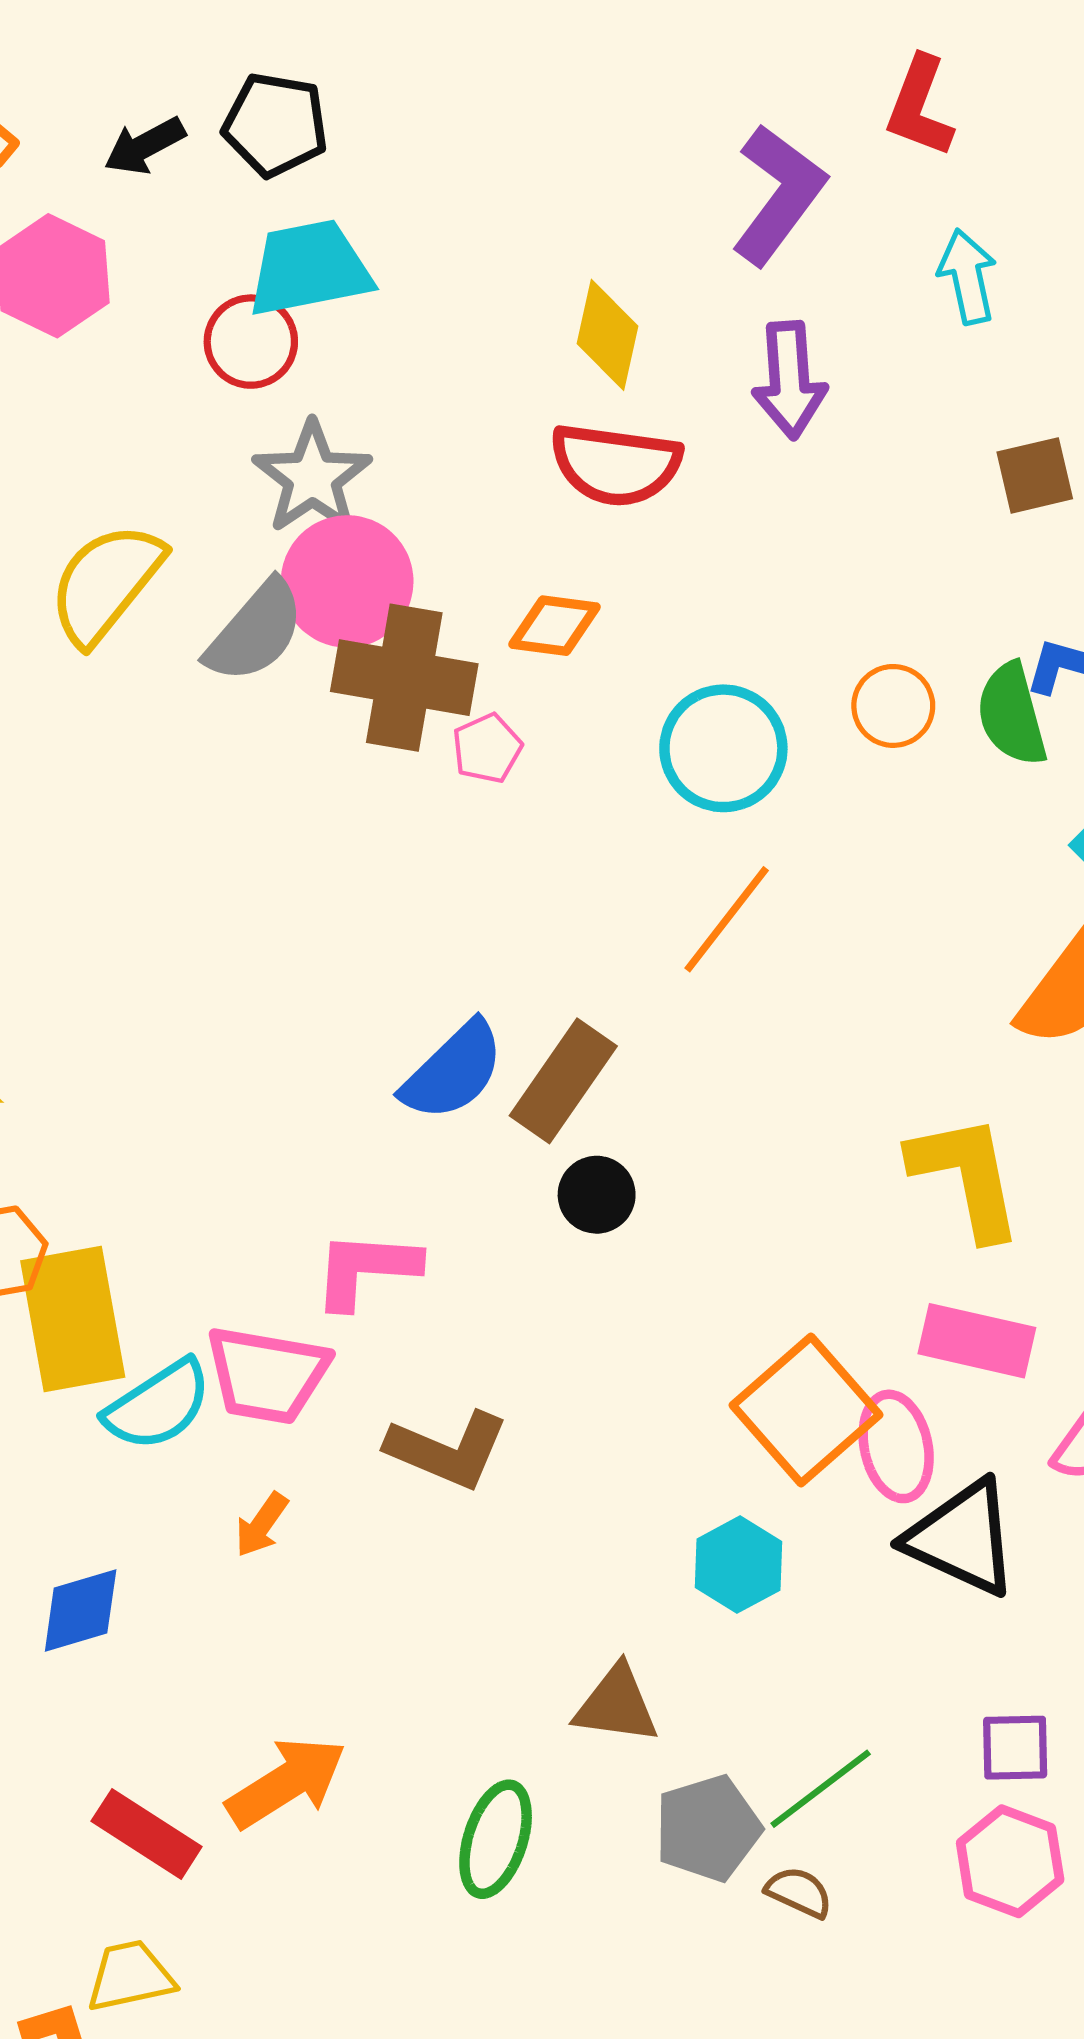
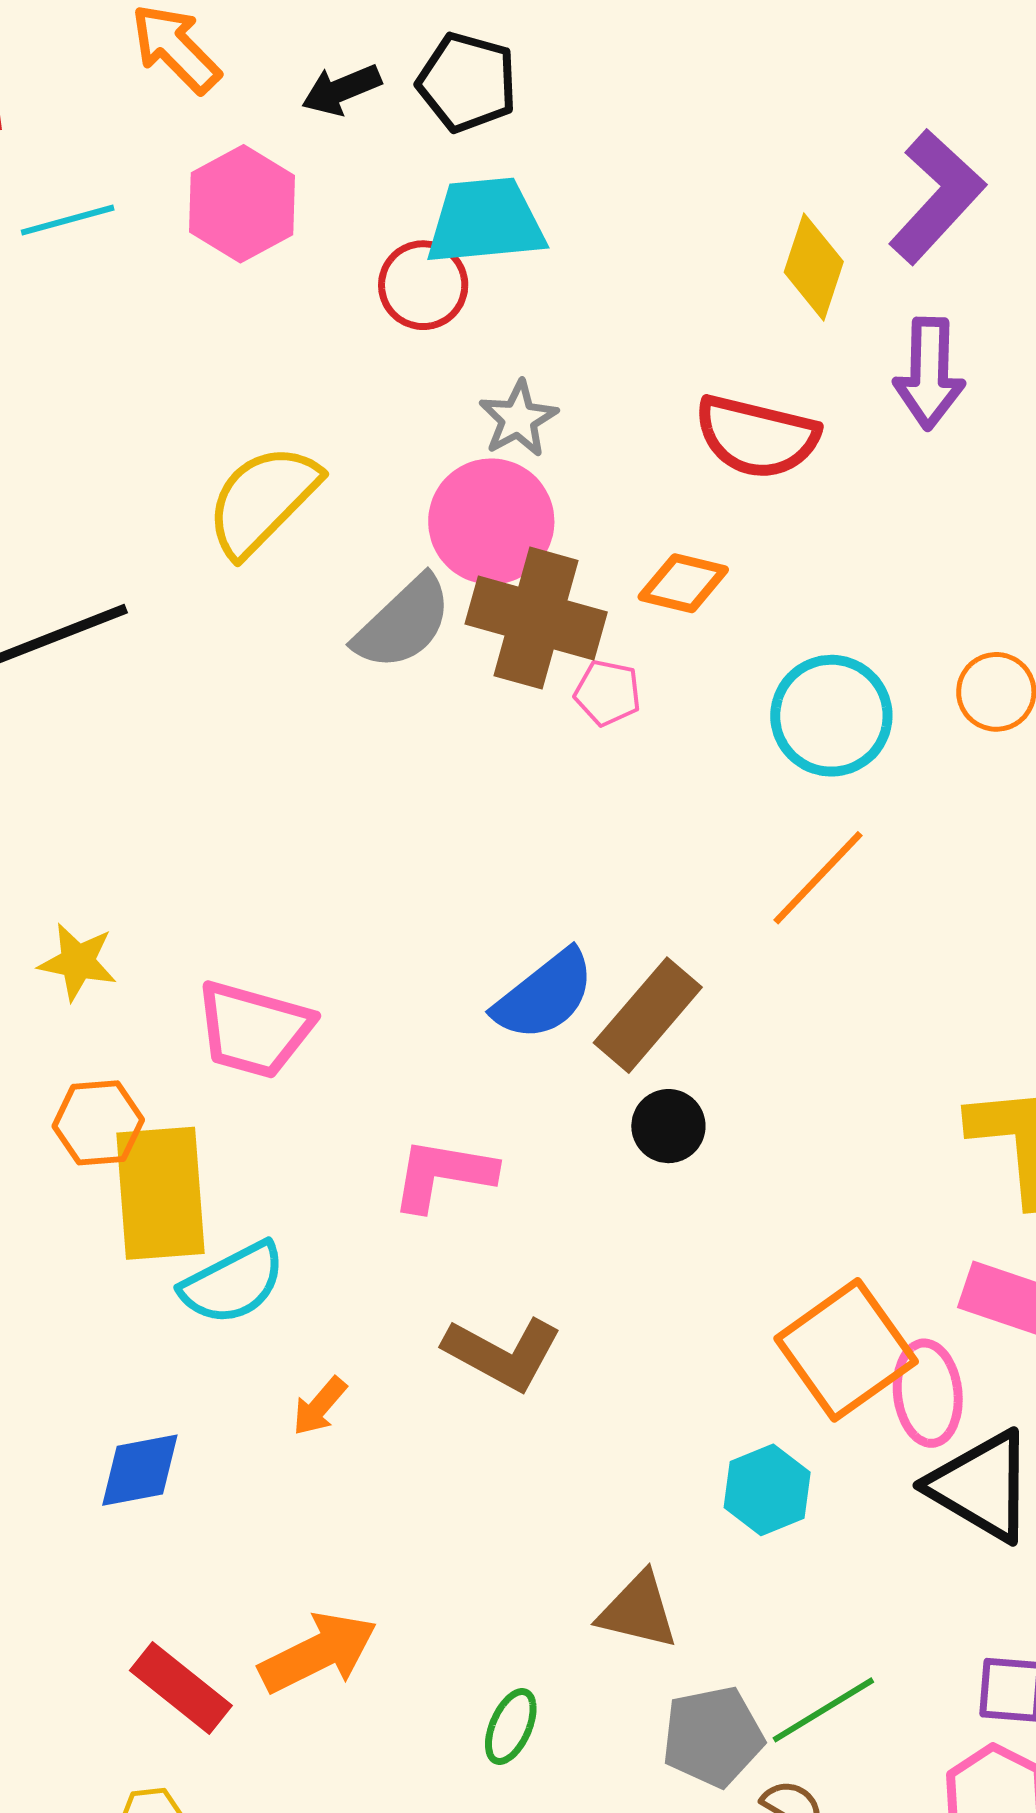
yellow diamond: (607, 335) -> (814, 267), moved
gray star: (312, 477) -> (518, 419), moved, size x0.7
gray semicircle: (255, 631) -> (403, 623), moved
pink pentagon: (487, 748) -> (608, 693), turned 30
pink trapezoid: (267, 1375) -> (254, 1029), moved
green ellipse: (496, 1839) -> (511, 1726), size x0.7

